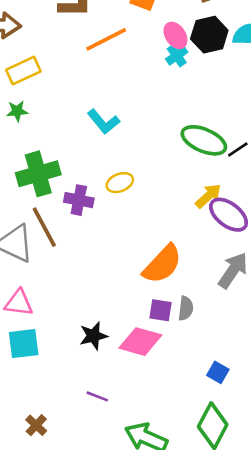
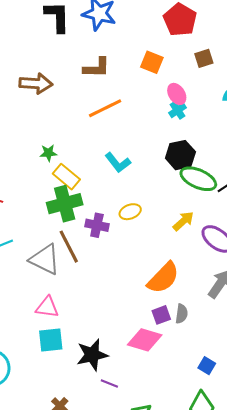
black hexagon: (209, 35) -> (180, 155), moved
orange line: (106, 39) -> (105, 108), moved
yellow rectangle: (23, 71) -> (66, 177), moved, turned 64
yellow arrow: (208, 196) -> (183, 221), moved
purple square: (160, 310) -> (161, 315), turned -30
black star: (93, 336) -> (92, 355), moved, size x1.4

